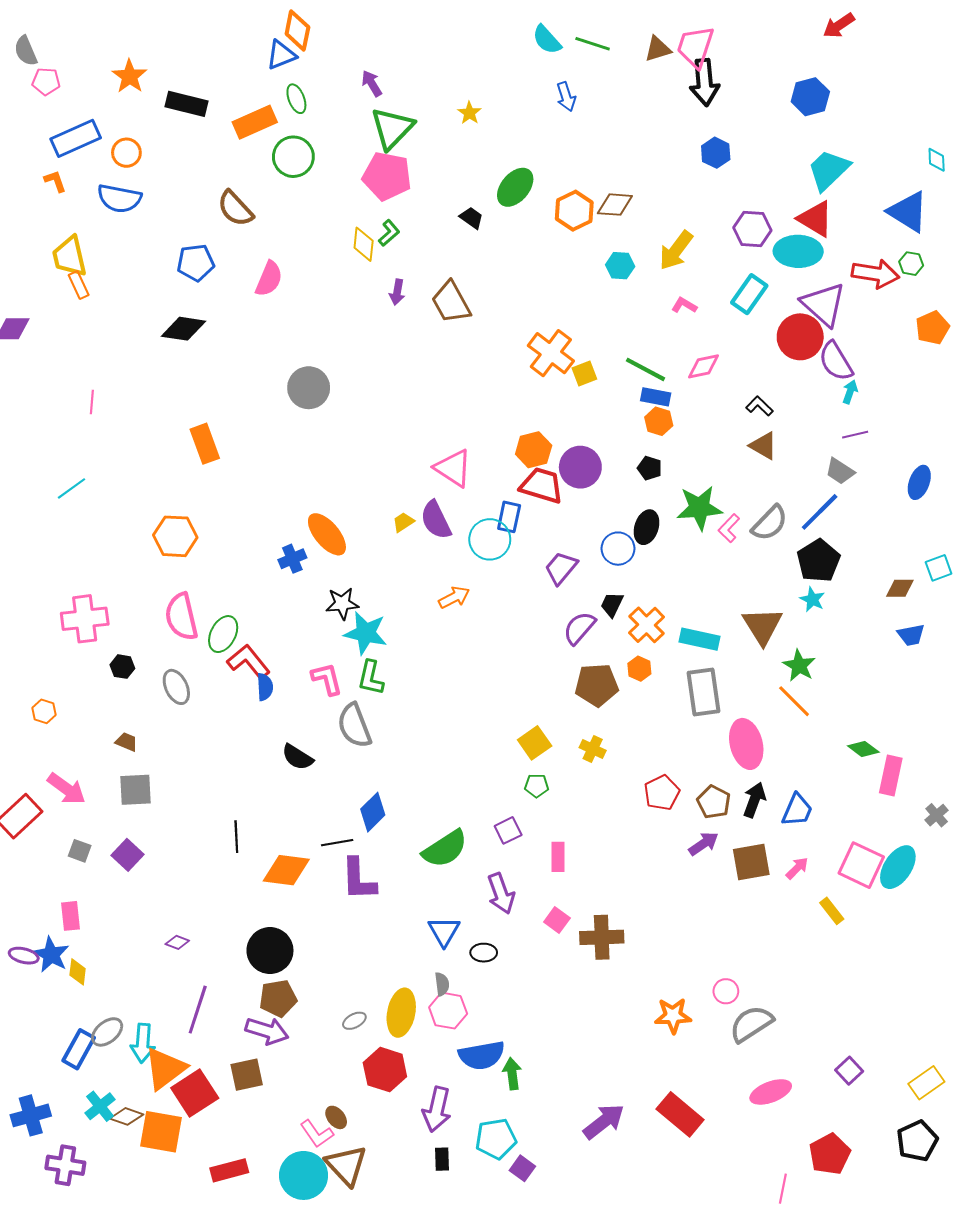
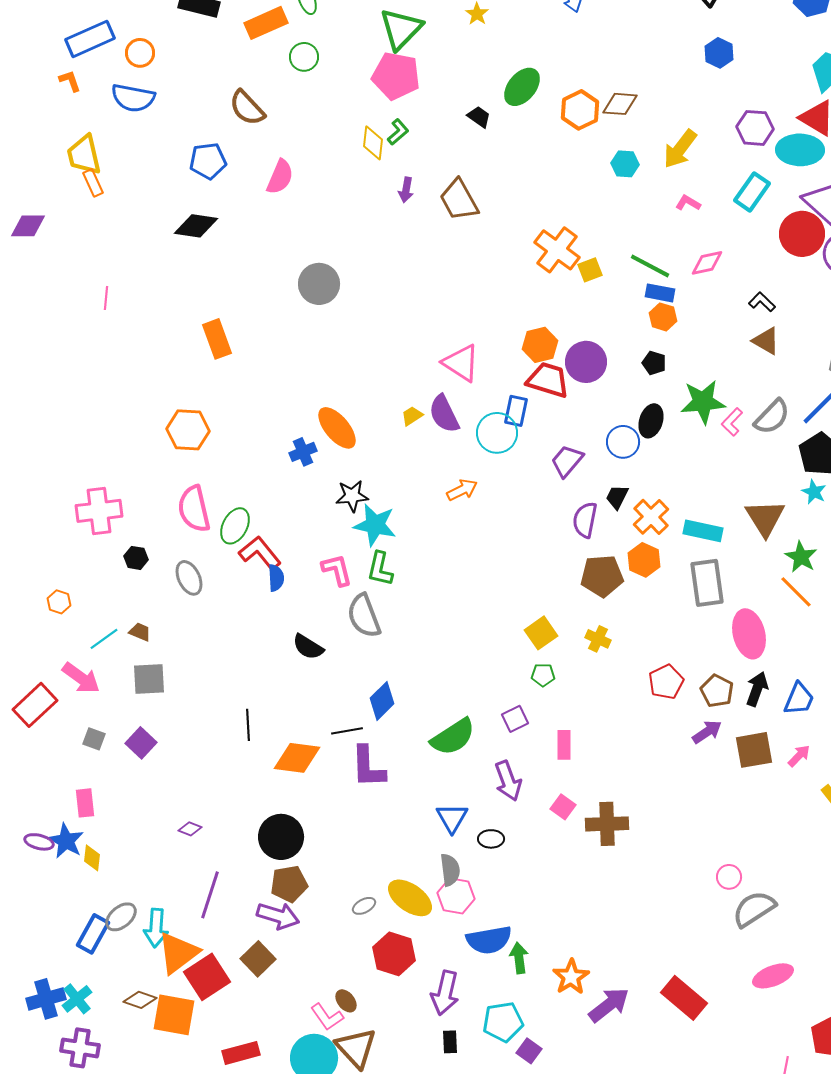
green circle: (293, 157) -> (304, 57), size x0.7
cyan line: (72, 488) -> (104, 639), moved
purple semicircle: (579, 628) -> (585, 520), turned -30
orange hexagon: (639, 669) -> (644, 560), size x1.4
gray semicircle: (442, 984) -> (450, 870), size x1.4
yellow ellipse: (401, 1013) -> (410, 898), turned -66
orange star: (673, 1016) -> (571, 977), moved, turned -30
brown square: (247, 1075) -> (258, 959), turned -32
cyan cross: (100, 1106) -> (77, 999), moved

